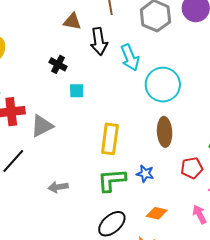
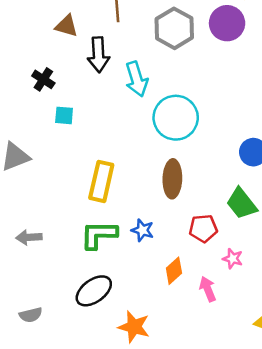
orange diamond: (157, 213) -> (174, 271), moved, turned -60

